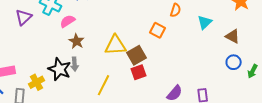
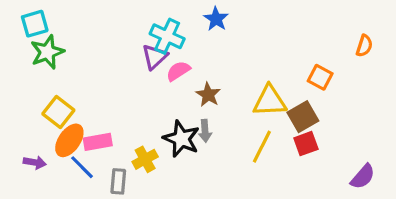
purple triangle: (24, 17) -> (155, 57), moved
pink semicircle: (68, 21) -> (178, 71), moved
orange square: (158, 30) -> (320, 77), moved
yellow line: (104, 85) -> (262, 147), moved

